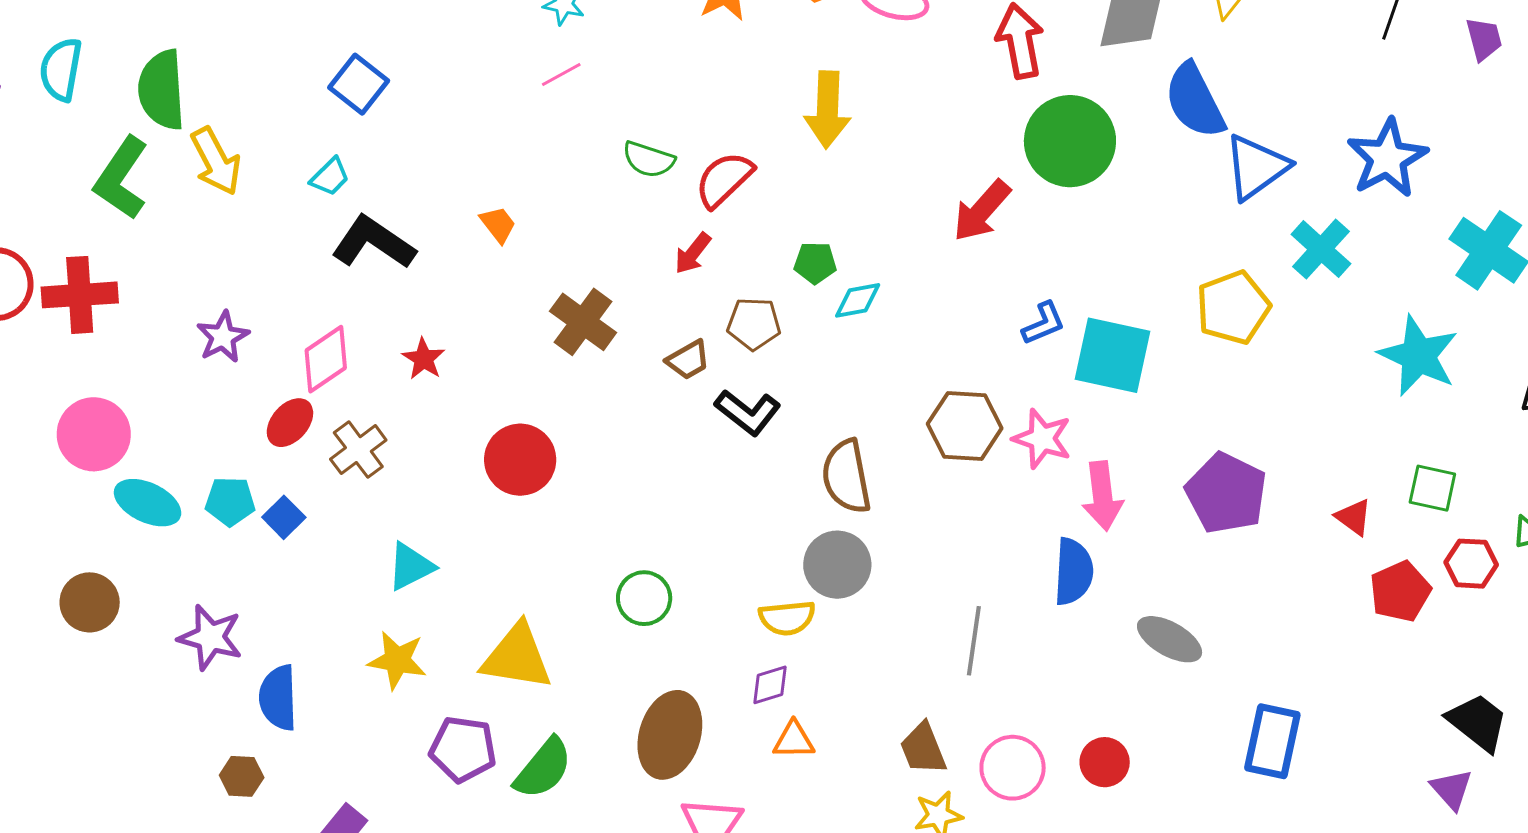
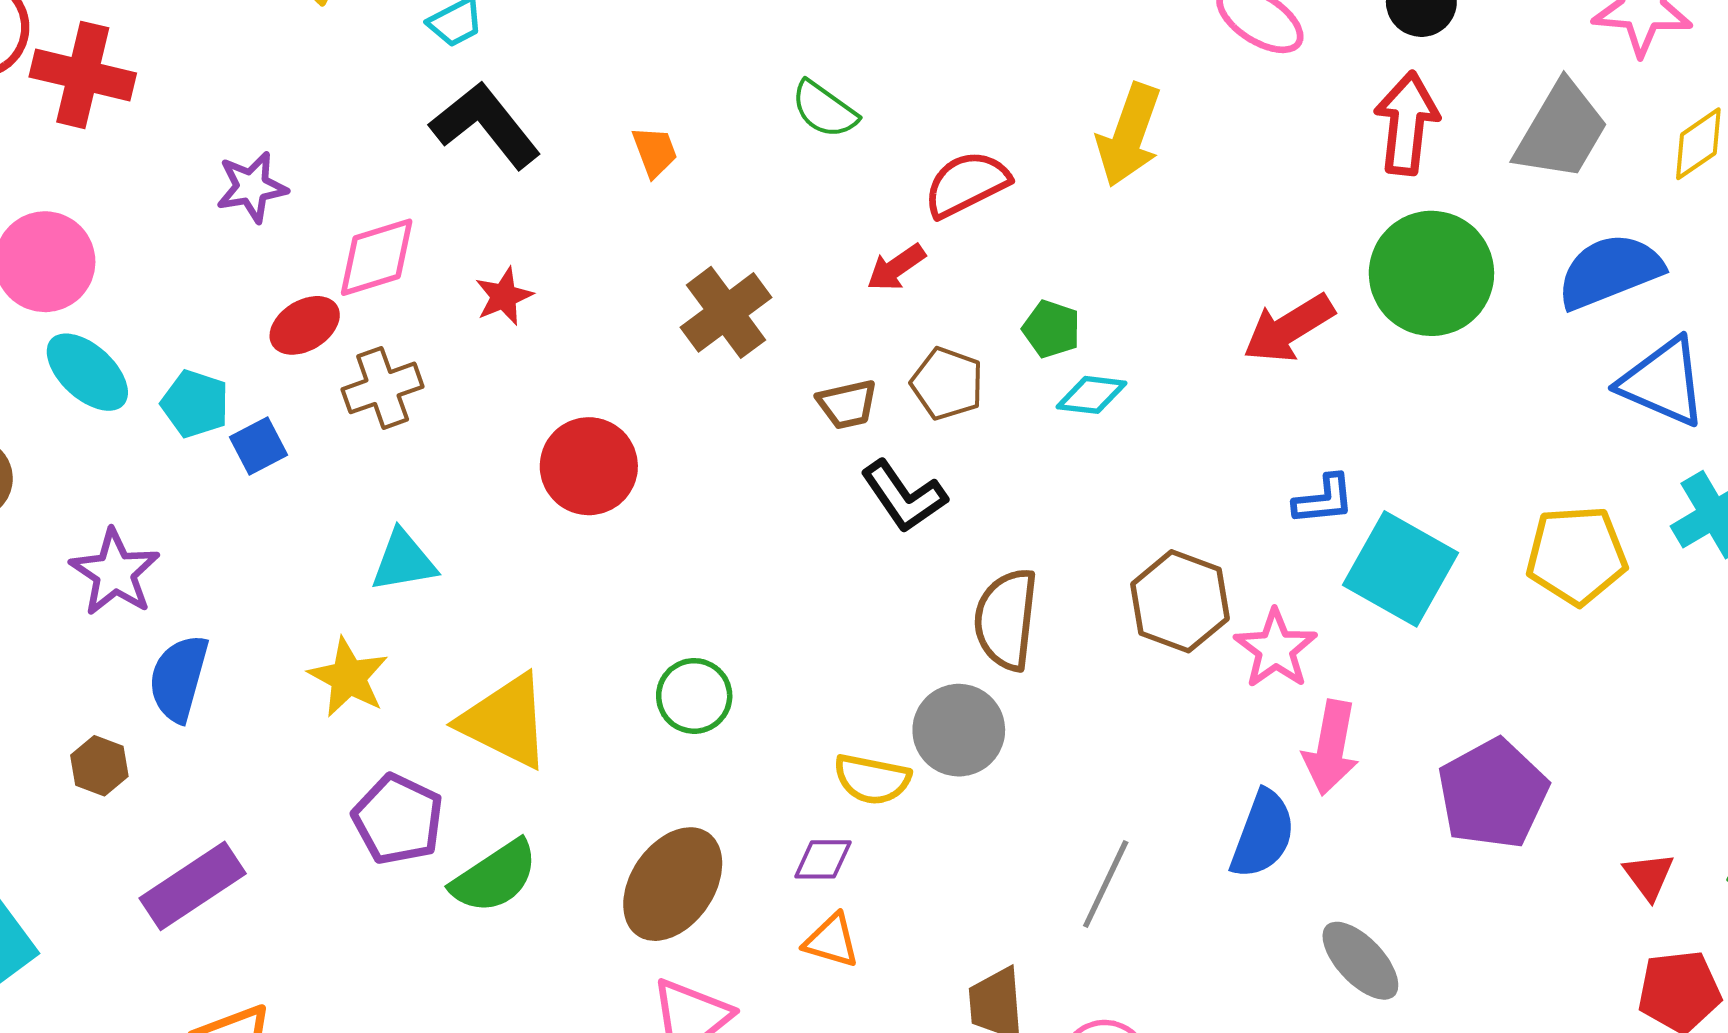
blue semicircle: (1195, 101) -> (1610, 271), turned 78
green semicircle: (649, 159) -> (824, 109), moved
blue triangle: (1256, 167) -> (1663, 382), turned 42

